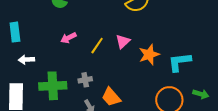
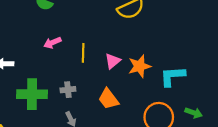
pink triangle: (123, 42) -> (113, 61), moved
yellow line: (97, 46) -> (83, 53), turned -36
orange trapezoid: (111, 97) -> (108, 99), moved

